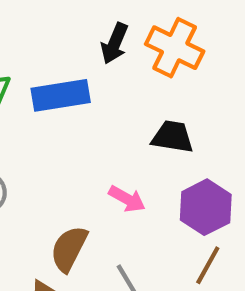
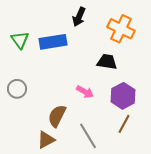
orange cross: (175, 48) -> (121, 29), moved

